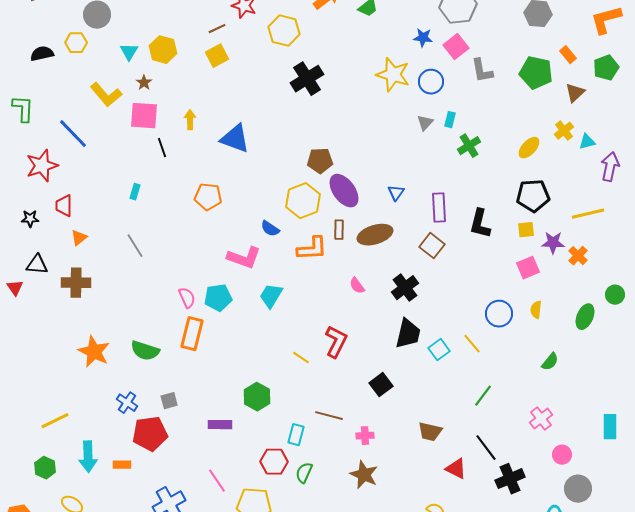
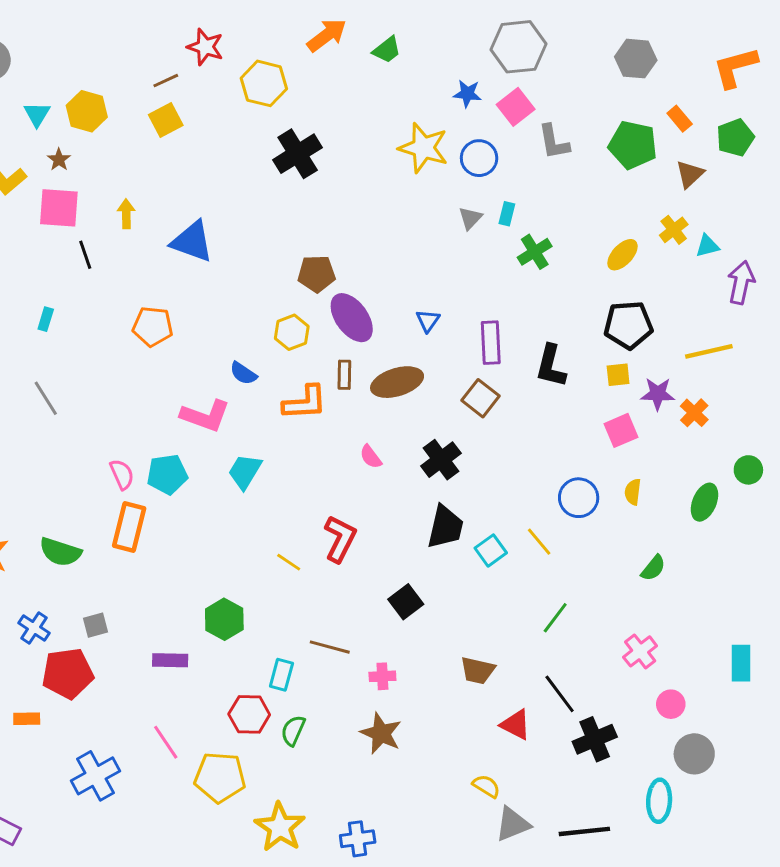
yellow hexagon: (303, 201) -> (292, 332), size x0.7

